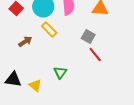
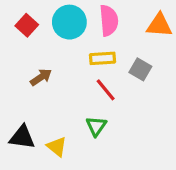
yellow rectangle: (49, 29) -> (103, 58), moved, turned -49
red line: (95, 54) -> (106, 90), moved

